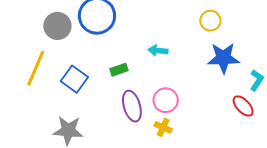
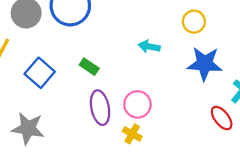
cyan arrow: (158, 51) -> (149, 47), moved
green rectangle: (119, 70) -> (89, 67), turned 48

